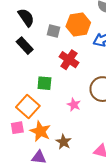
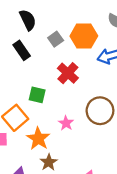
gray square: (53, 31) -> (56, 39), turned 32
orange star: (40, 131) -> (38, 139), moved

